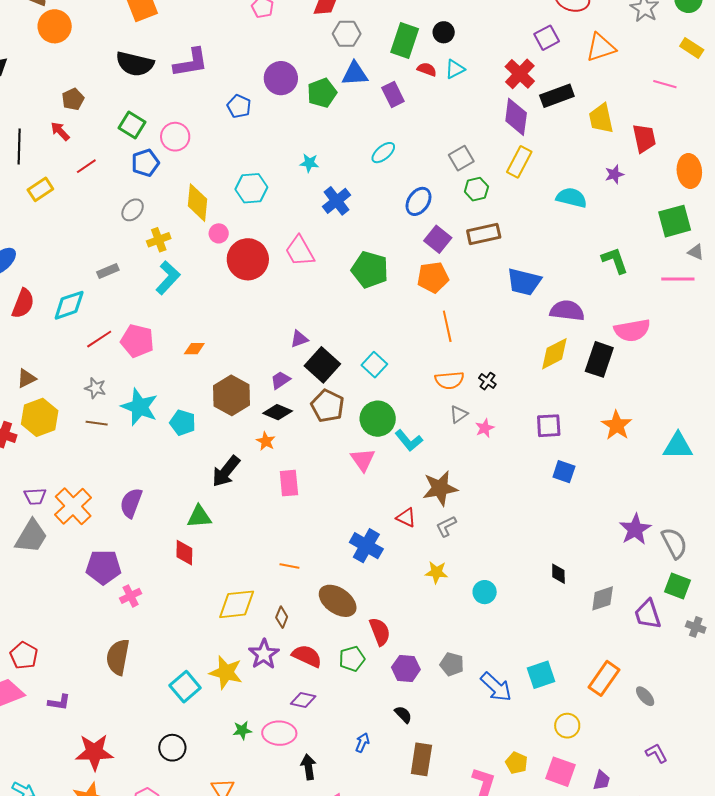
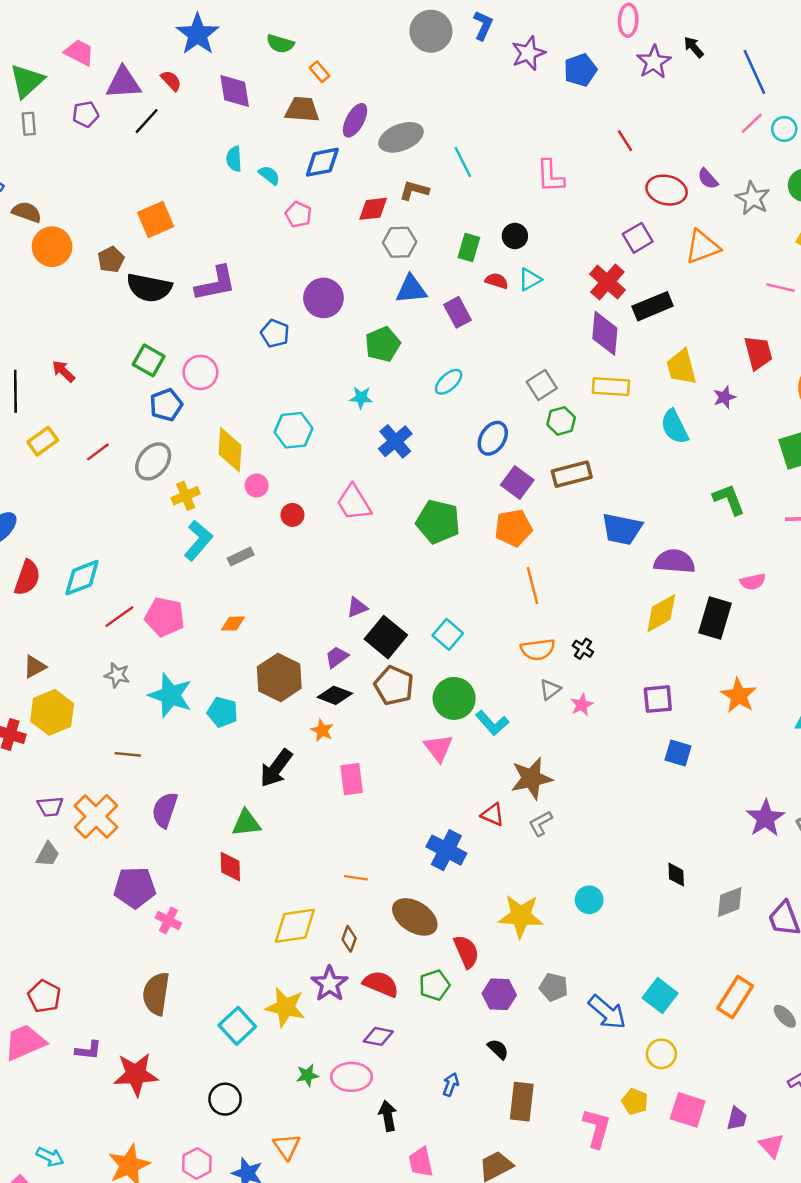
green rectangle: (405, 40) -> (469, 248), size x0.7
green pentagon: (322, 93) -> (383, 344), moved
brown pentagon: (73, 99) -> (111, 260), moved
yellow trapezoid: (601, 118) -> (681, 367), moved
yellow rectangle: (519, 162) -> (611, 387), turned 68
red line: (86, 166) -> (98, 452), moved
cyan semicircle: (571, 198) -> (675, 427), turned -128
gray ellipse: (133, 210) -> (153, 461), size x1.4
red circle: (248, 259) -> (292, 515), size x0.5
gray rectangle: (108, 271) -> (241, 556), moved
pink semicircle: (632, 330) -> (753, 582), size x0.6
brown line: (97, 423) -> (128, 754), moved
gray trapezoid: (31, 536) -> (48, 854), size x0.6
yellow star: (436, 572) -> (521, 916), moved, size x1.6
pink cross: (131, 596) -> (168, 921), turned -35
cyan square: (541, 675) -> (660, 996), turned -32
yellow circle: (567, 726) -> (661, 1054), moved
red star: (94, 752) -> (136, 1074), moved

